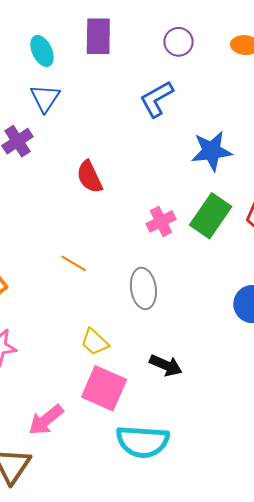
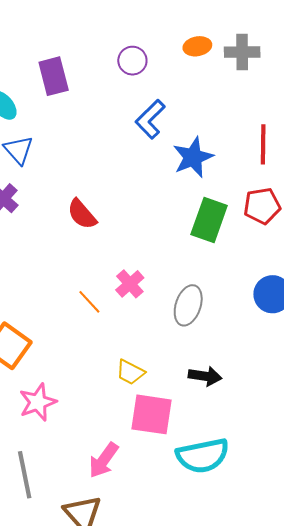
blue L-shape: (157, 99) -> (150, 119), moved
pink cross: (161, 221) -> (130, 284), moved
orange line: (74, 263) -> (89, 302), turned 32
gray ellipse: (143, 288) -> (188, 305), moved, turned 42

